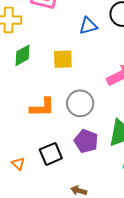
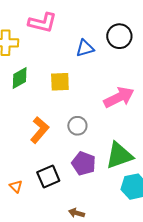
gray circle: (80, 103) -> (77, 126), size x0.7
orange L-shape: (42, 107) -> (40, 130), turned -48

